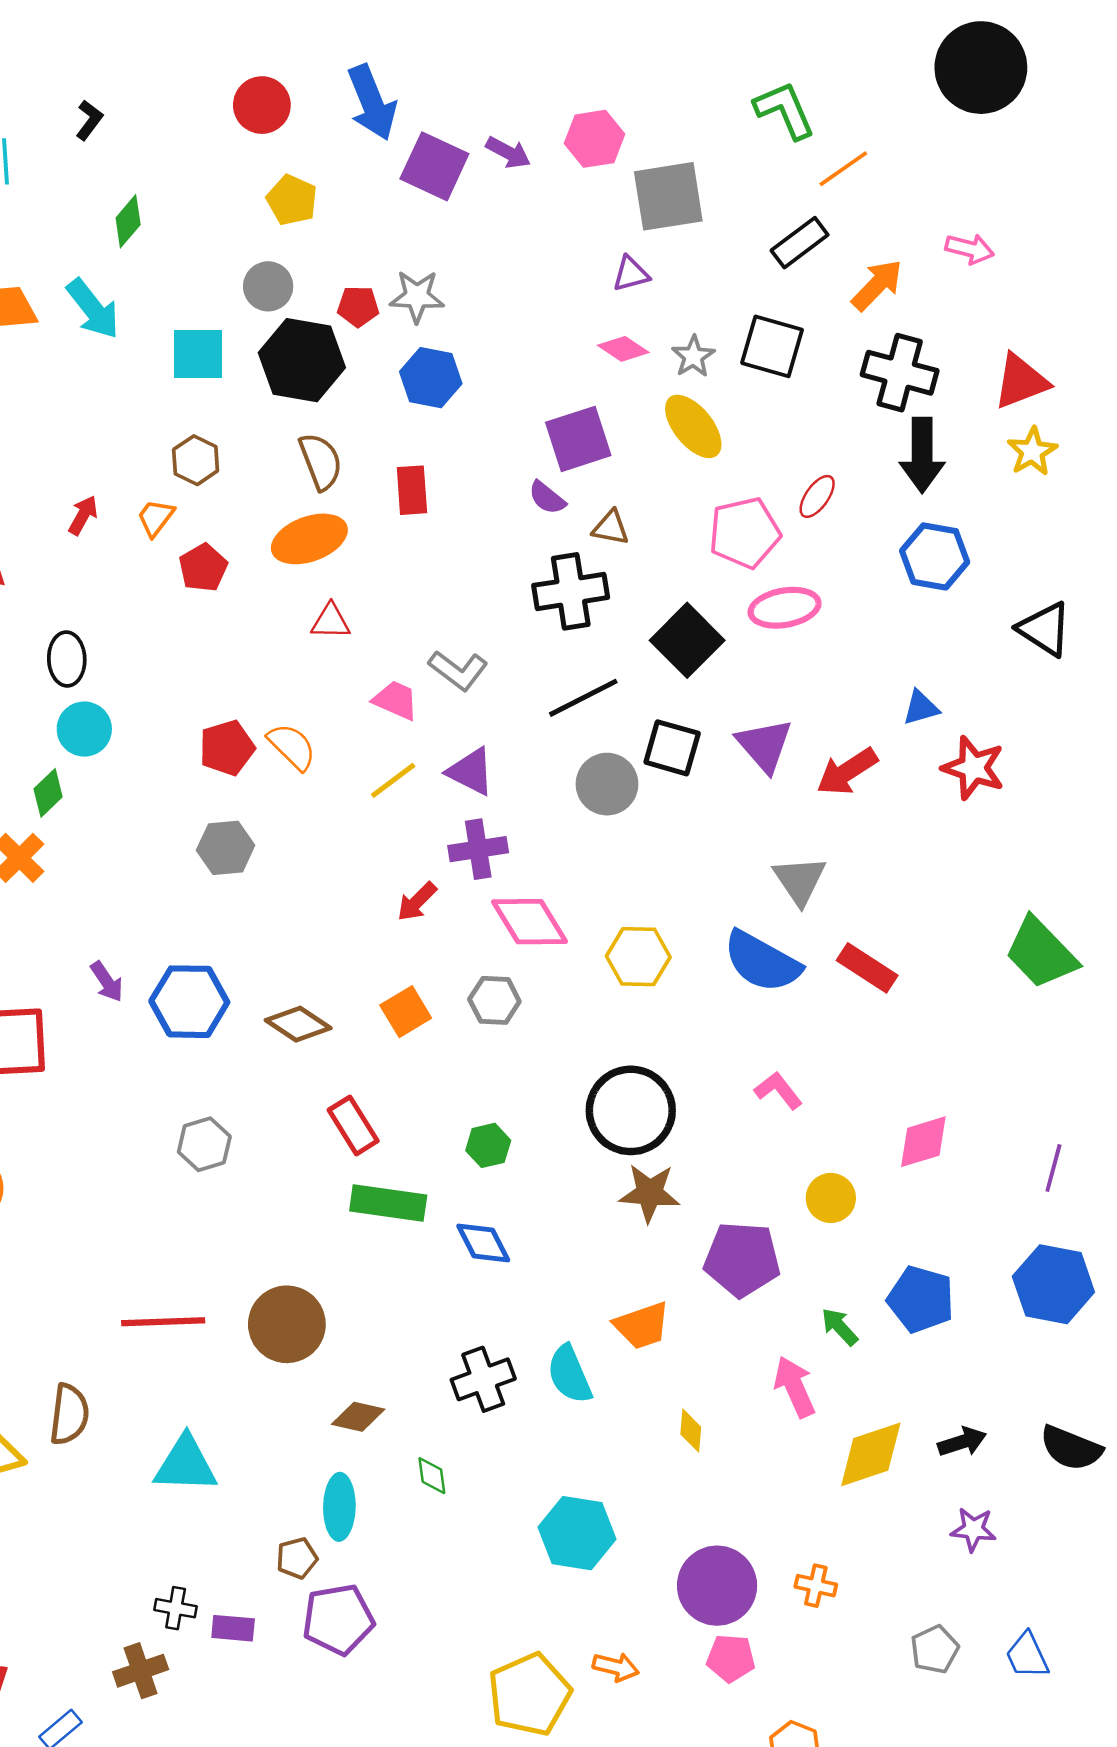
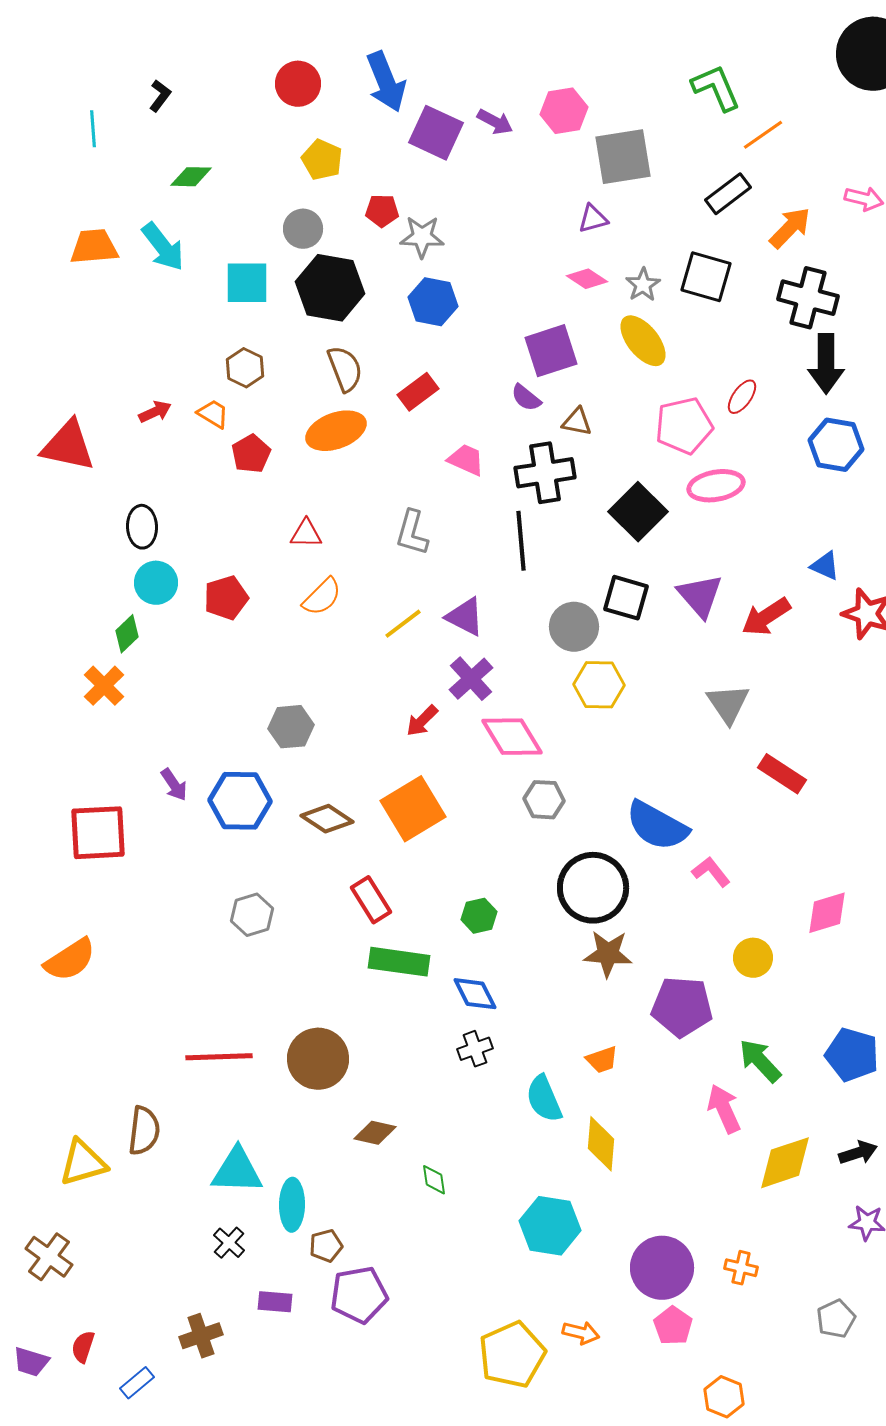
green diamond: (128, 221) -> (191, 177), turned 51
red pentagon: (358, 306) -> (382, 211), moved
red rectangle: (412, 490) -> (418, 392), turned 57
red arrow: (83, 515) -> (155, 412), turned 36
orange trapezoid: (156, 518) -> (213, 414), turned 84
red triangle: (331, 621) -> (306, 534), moved
gray L-shape: (458, 670) -> (412, 533), moved, turned 69
black line: (583, 698) -> (521, 541), moved, turned -68
pink trapezoid: (396, 700) -> (466, 460), moved
blue triangle: (921, 708) -> (825, 566), turned 40
orange semicircle: (292, 747) -> (322, 597), turned 90
red pentagon: (227, 748) -> (226, 598), moved
gray hexagon: (226, 848) -> (291, 727), moved
purple cross: (478, 849) -> (471, 679), turned -33
yellow hexagon: (638, 957) -> (599, 685), moved
blue semicircle: (762, 962) -> (657, 826), moved
gray hexagon: (494, 1000) -> (544, 800), moved
orange square: (406, 1012) -> (413, 809), size x1.6
blue pentagon: (921, 1299) -> (852, 1055), moved
orange trapezoid: (642, 1326) -> (602, 1060), size x0.7
green arrow: (840, 1327) -> (760, 1061), size x1.4
black cross: (483, 1379) -> (475, 1049), moved, size x0.7
yellow diamond: (691, 1431) -> (601, 1144), moved, size x1.6
cyan ellipse: (339, 1507) -> (292, 1205), moved
black cross: (176, 1608) -> (229, 1243), moved, turned 32
pink pentagon: (731, 1658) -> (673, 1326), turned 30

